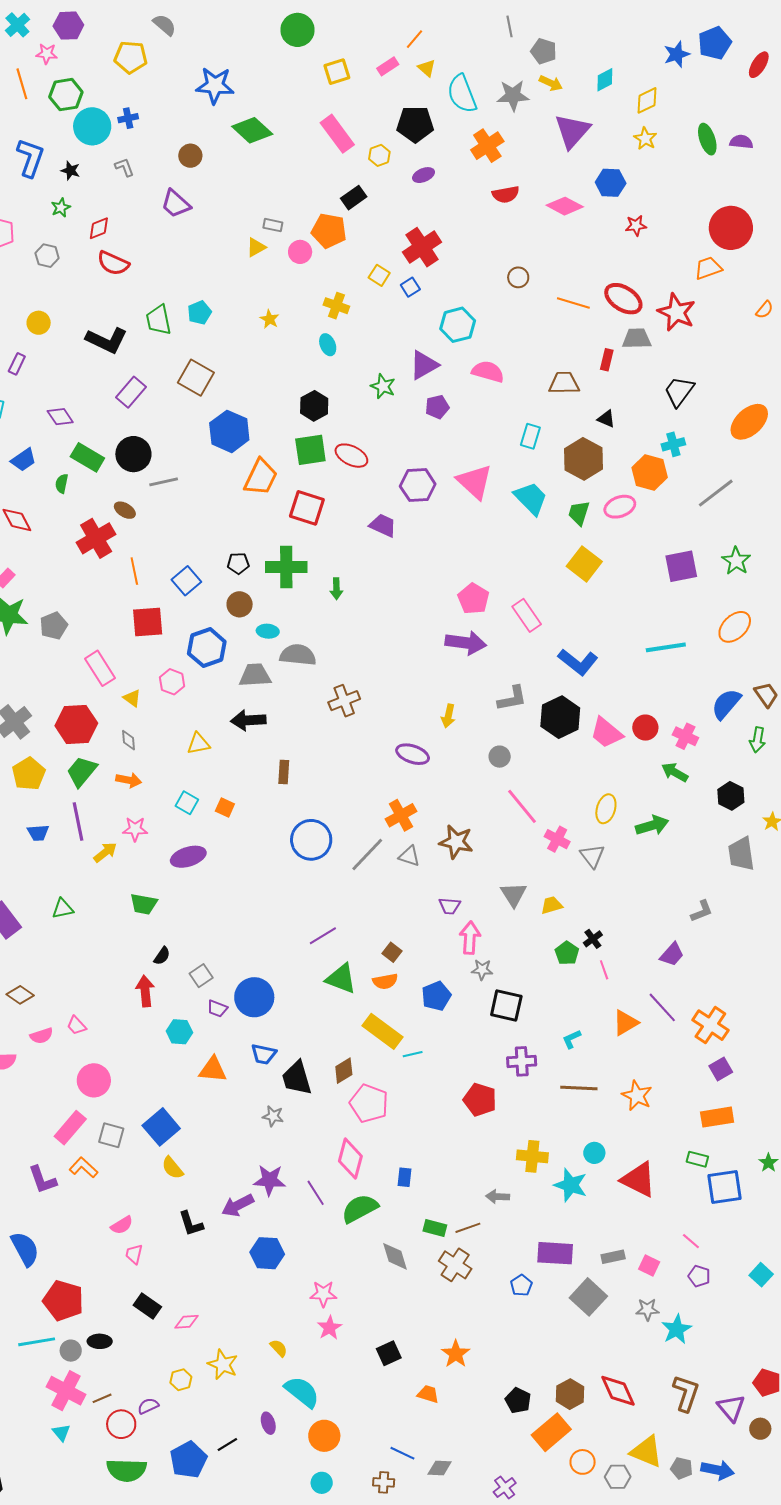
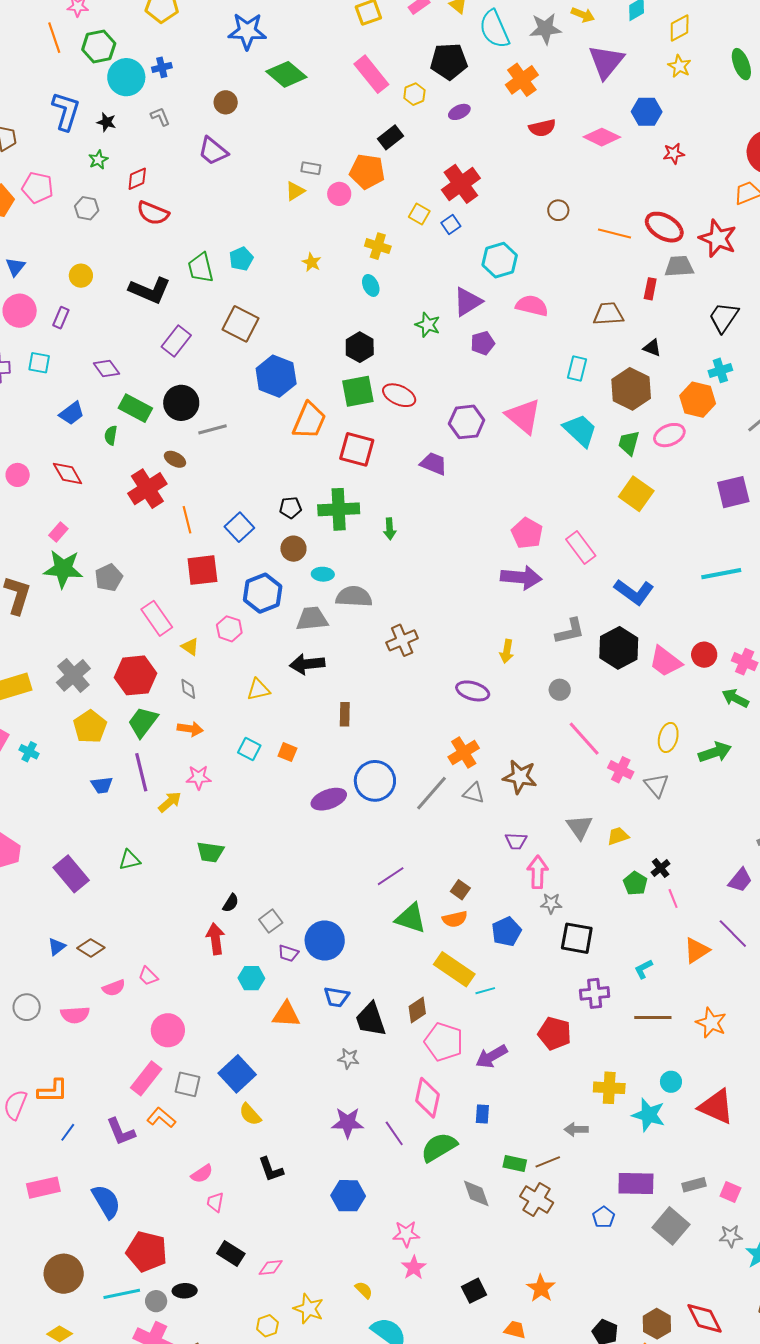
purple ellipse: (188, 857) -> (329, 799), moved
purple arrow: (238, 1205) -> (492, 1056), moved

